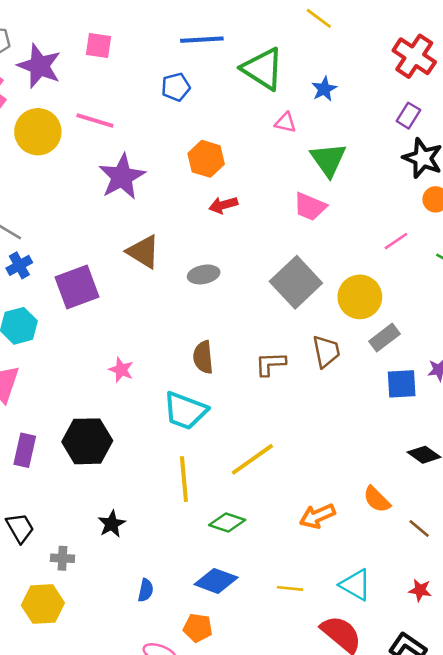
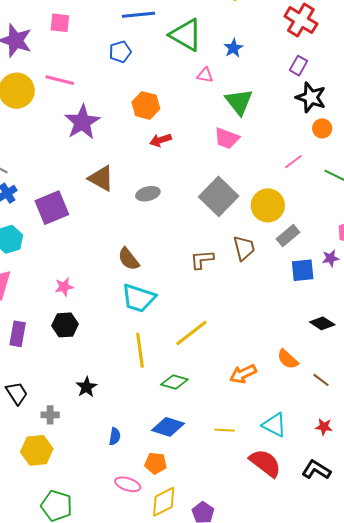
brown semicircle: (203, 357) -> (129, 259), moved, turned -30
pink star: (121, 370) -> (64, 287), moved, turned -30
black hexagon: (87, 441) -> (65, 325), size x0.7

